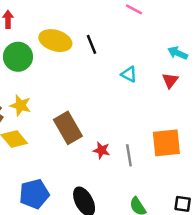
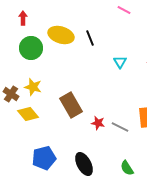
cyan triangle: (129, 74) -> (120, 62), turned 32
gray line: (129, 155) -> (120, 127), turned -54

